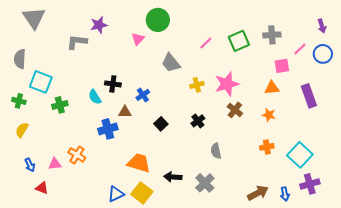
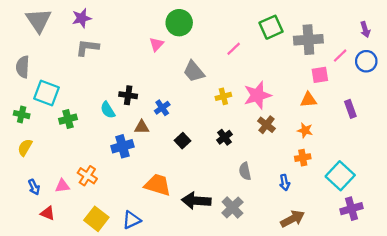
purple star: (99, 25) -> (82, 18), moved
gray cross: (272, 35) -> (308, 40), size x1.4
green square: (239, 41) -> (271, 27), moved
purple rectangle: (309, 96) -> (350, 109), size x0.7
orange cross: (267, 147) -> (303, 158), moved
black arrow: (173, 177) -> (196, 201), size x1.4
yellow square: (142, 193) -> (96, 219), moved
blue arrow: (285, 194) -> (285, 183), moved

